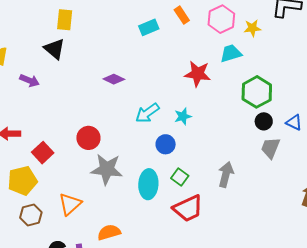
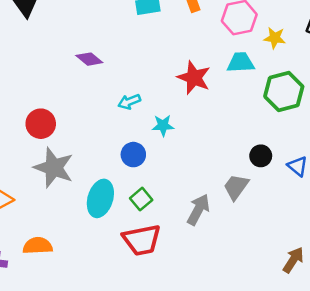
green hexagon: (257, 92) -> (284, 91), moved
cyan arrow: (147, 113) -> (129, 102), moved, size x0.7
gray trapezoid: (270, 148) -> (236, 187), moved

